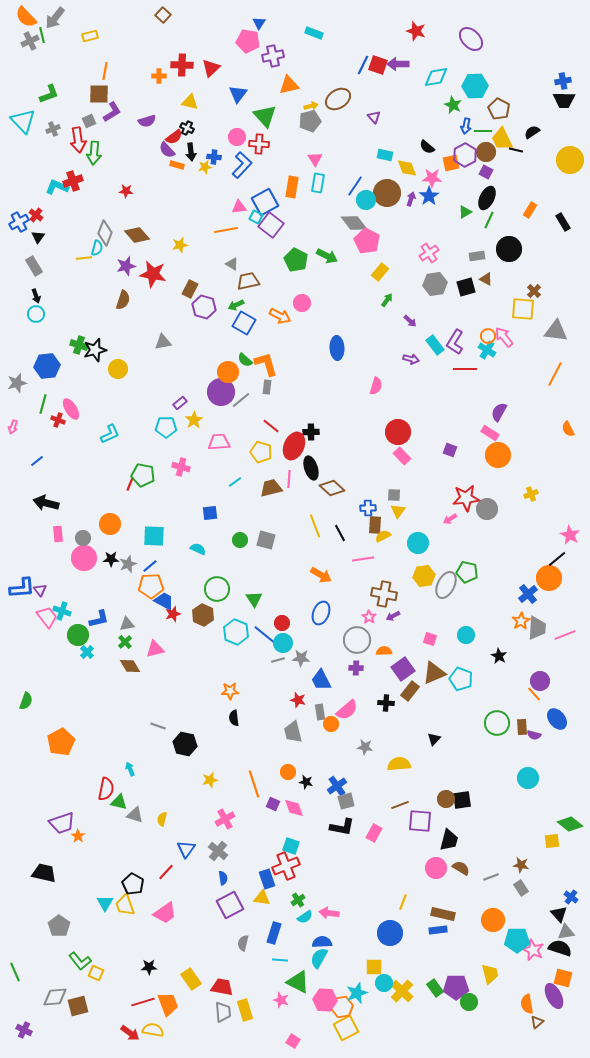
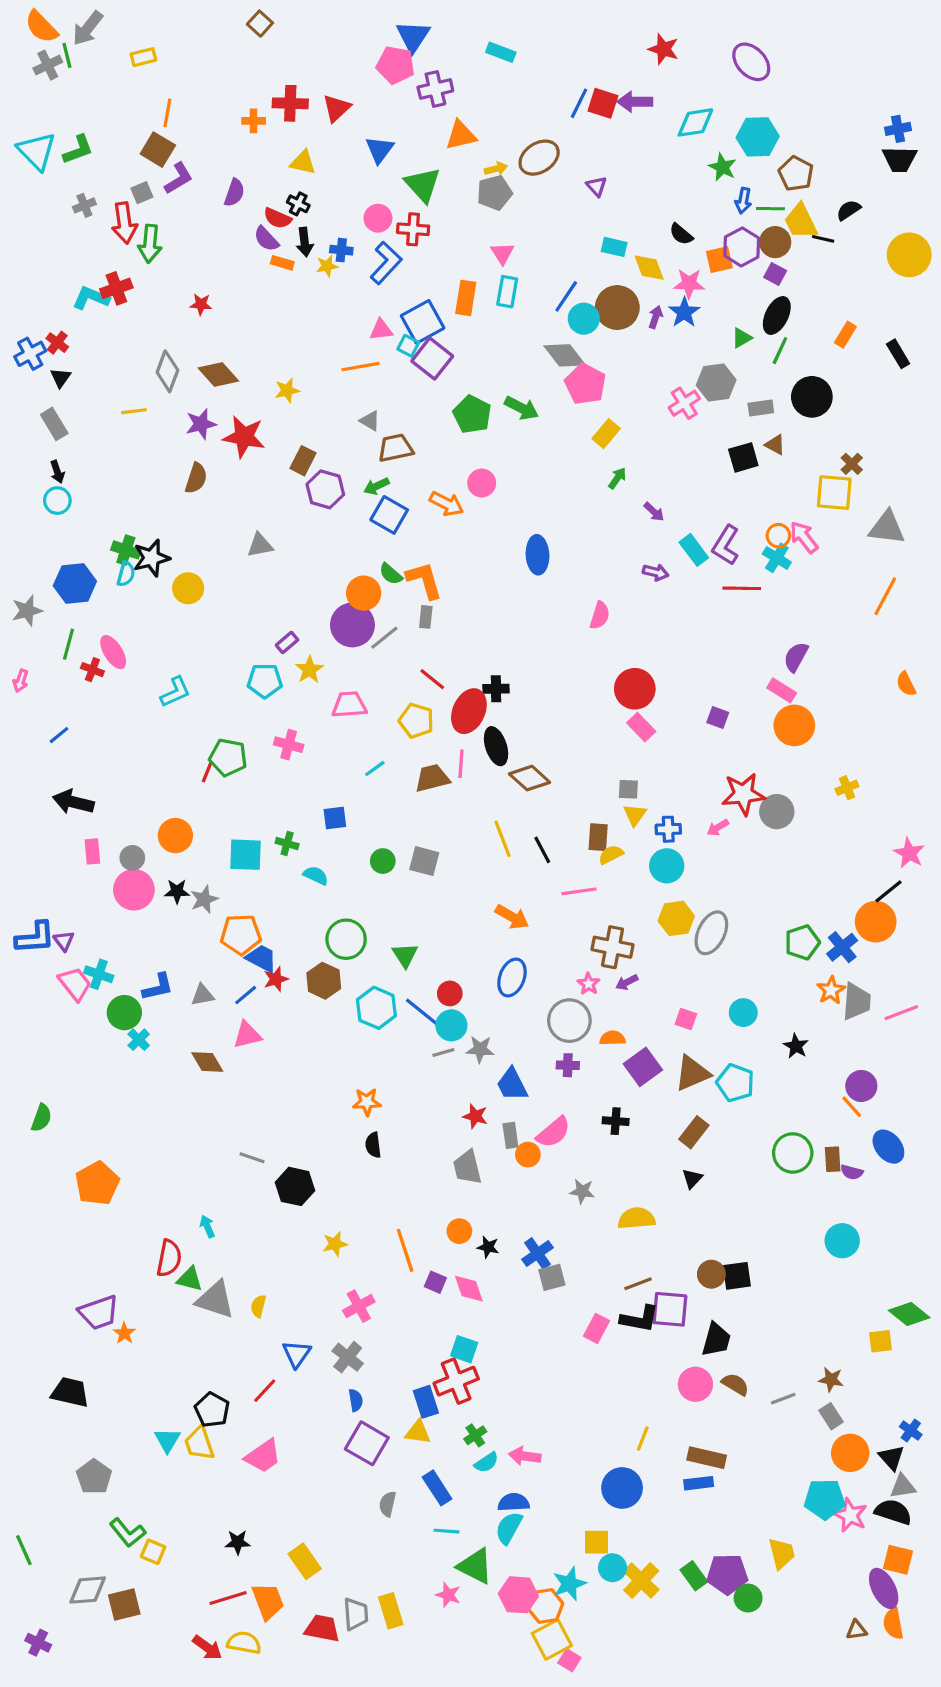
blue triangle: (259, 23) -> (413, 36), size x1.6
brown square: (99, 94) -> (158, 150), turned 30
cyan triangle: (23, 121) -> (37, 151), moved
purple semicircle: (147, 121) -> (234, 193), turned -54
red semicircle: (174, 137) -> (277, 218), turned 60
cyan semicircle: (97, 248) -> (126, 574), moved
gray hexagon: (435, 284) -> (716, 382), moved
blue cross: (368, 508) -> (668, 829), moved
blue line: (150, 566) -> (246, 995), moved
green pentagon: (467, 572) -> (802, 942), moved, turned -30
green cross: (125, 642) -> (287, 844), moved, turned -32
brown rectangle: (410, 691) -> (694, 1132), moved
gray triangle: (135, 815) -> (215, 1300), size x1.5
black L-shape: (342, 827) -> (640, 1319), moved
purple square: (230, 905) -> (367, 1443), turned -32
orange circle: (493, 920) -> (850, 1453), moved
blue rectangle: (274, 933) -> (437, 1488), turned -50
red trapezoid: (222, 987) -> (322, 1628), moved
orange semicircle: (527, 1004) -> (893, 1624), moved
brown triangle: (537, 1022) -> (857, 1630), turned 32
pink square: (293, 1041) -> (569, 1660), moved

